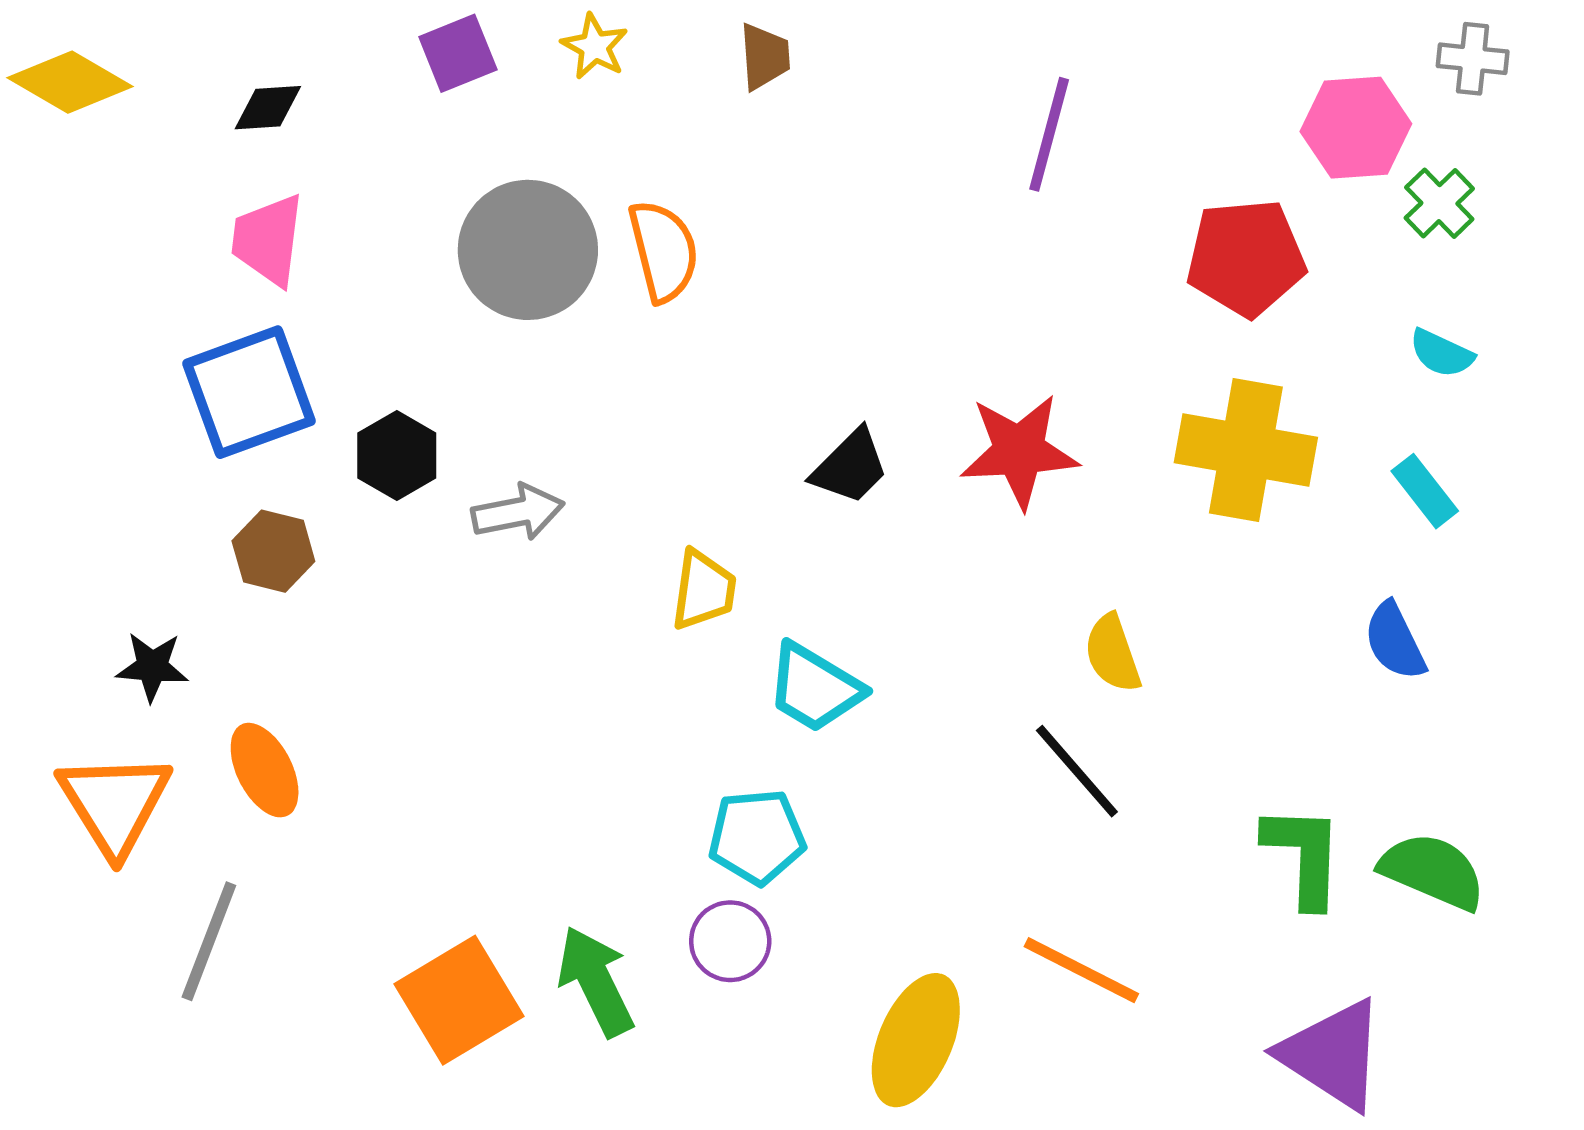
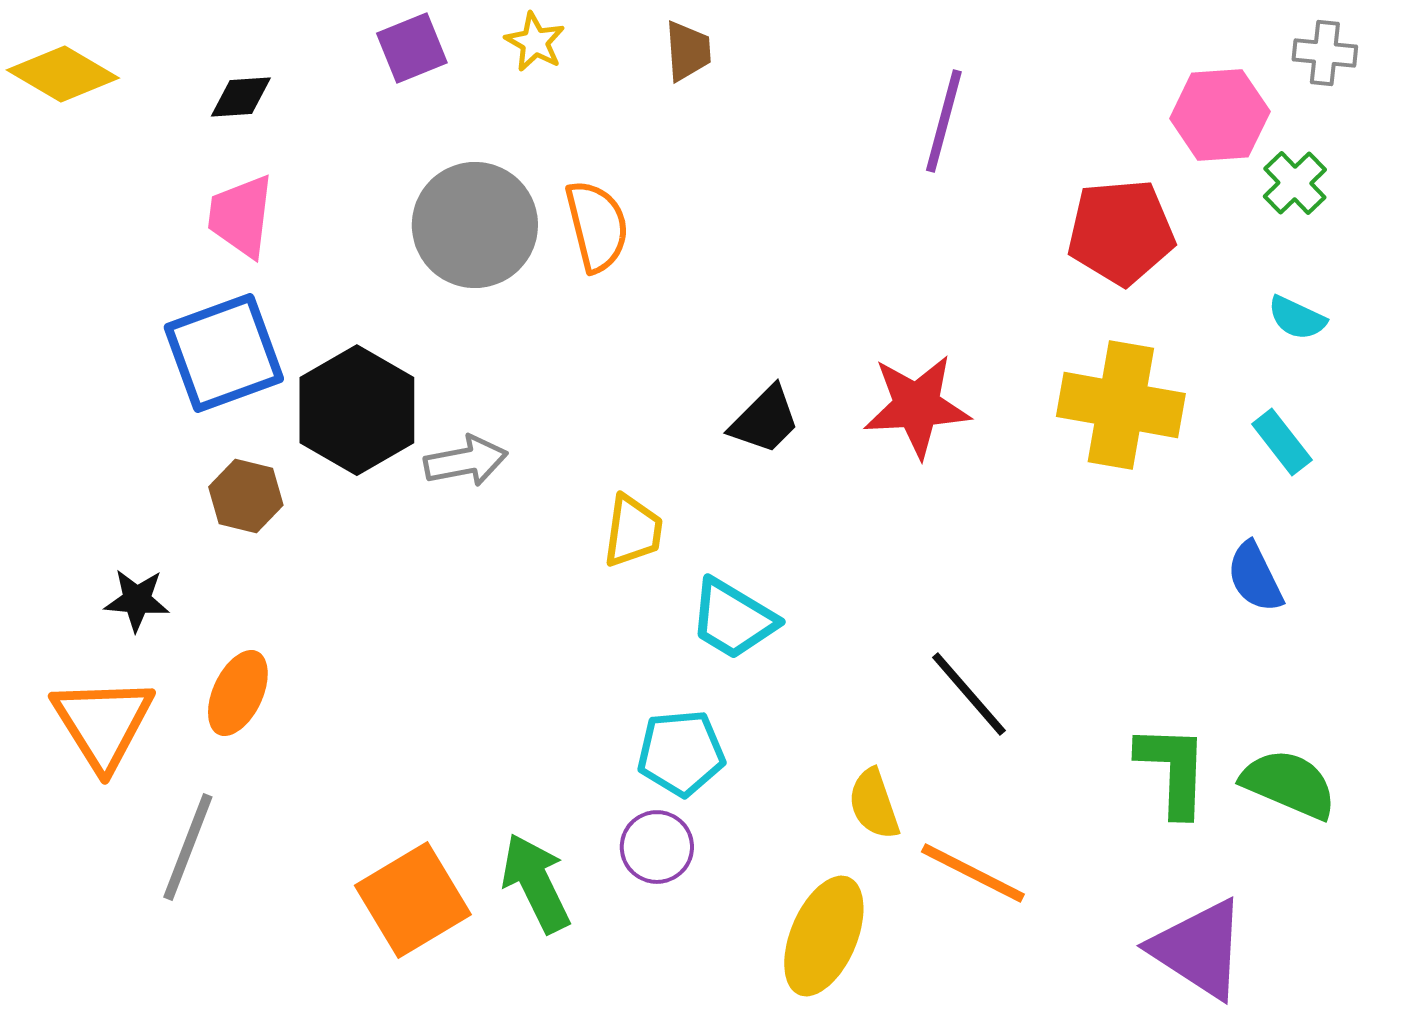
black hexagon: (397, 456) -> (357, 410), size x1.6
yellow semicircle: (1113, 653) -> (874, 804), moved
orange ellipse: (265, 770) -> (238, 693), turned 52

